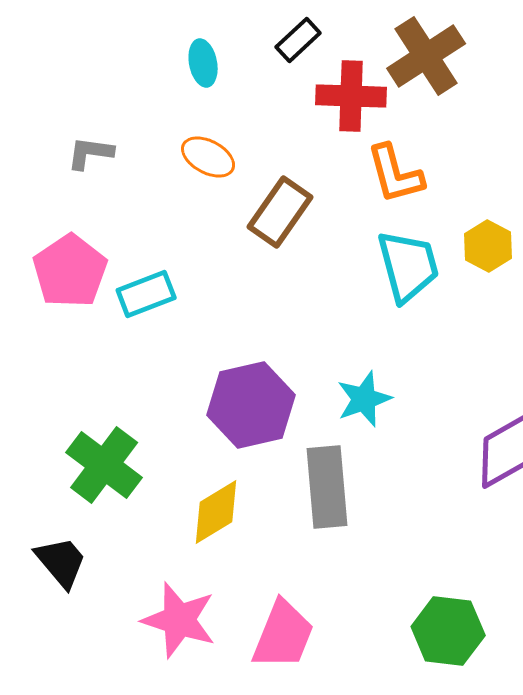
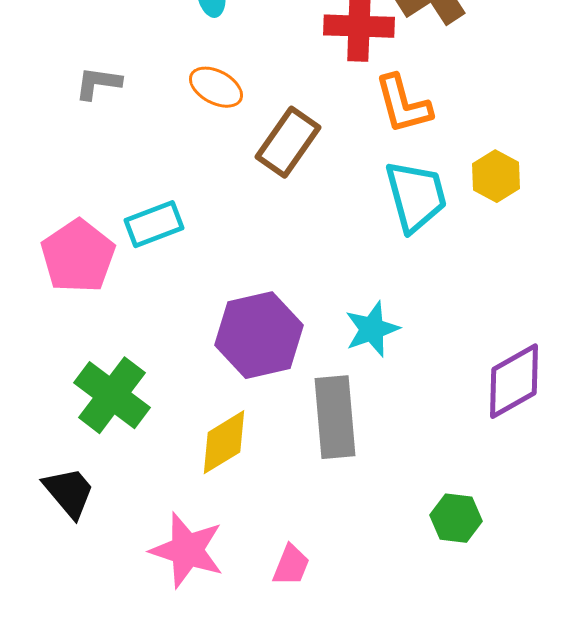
pink pentagon: (70, 271) -> (78, 256), moved
green hexagon: (448, 631) -> (456, 518), moved, size x0.7
pink trapezoid: (283, 635) -> (291, 565), size x0.6

